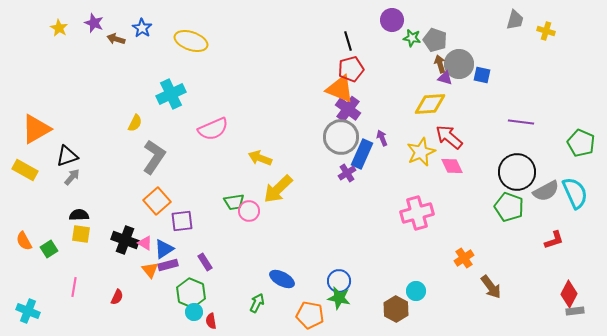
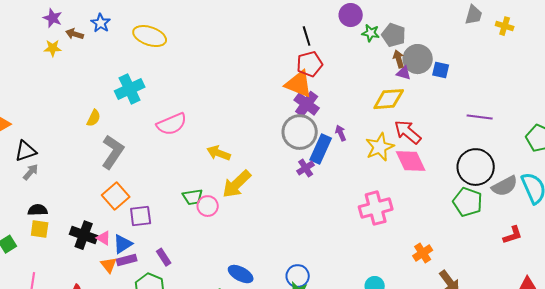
yellow star: (59, 28) -> (53, 48), moved, turned -30
pink diamond: (452, 166) -> (411, 161), size x1.4

